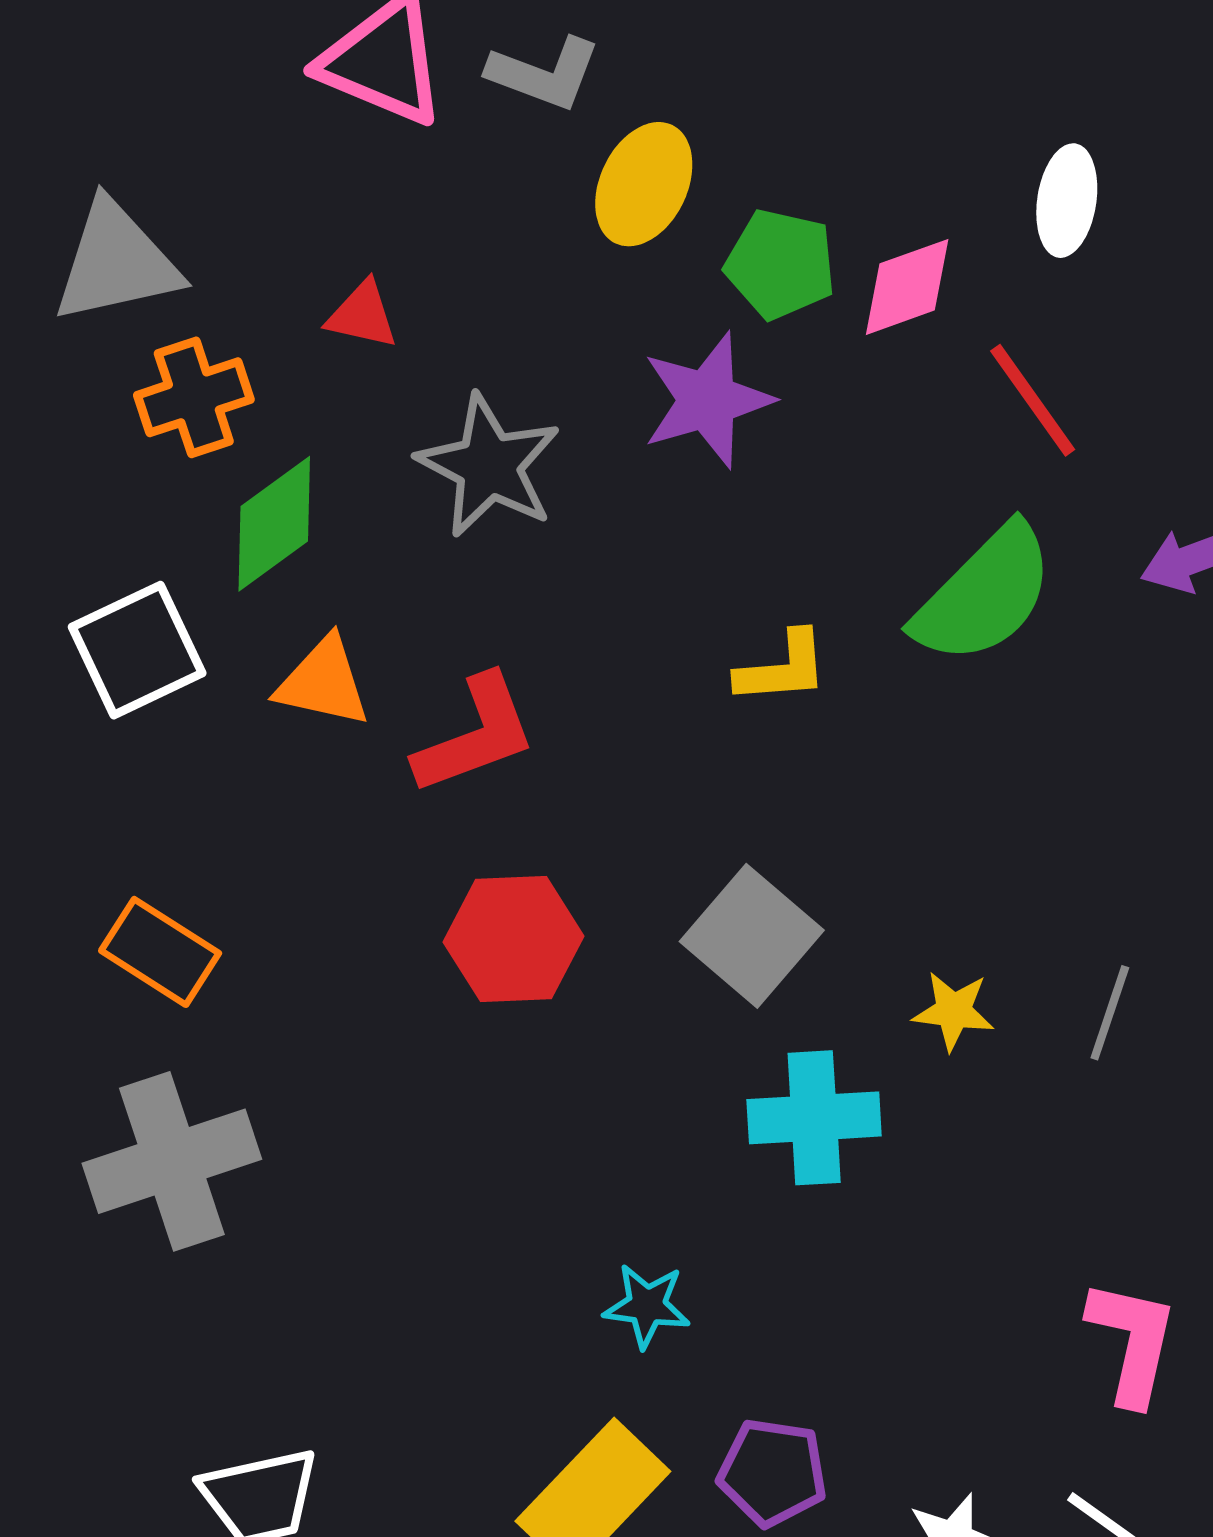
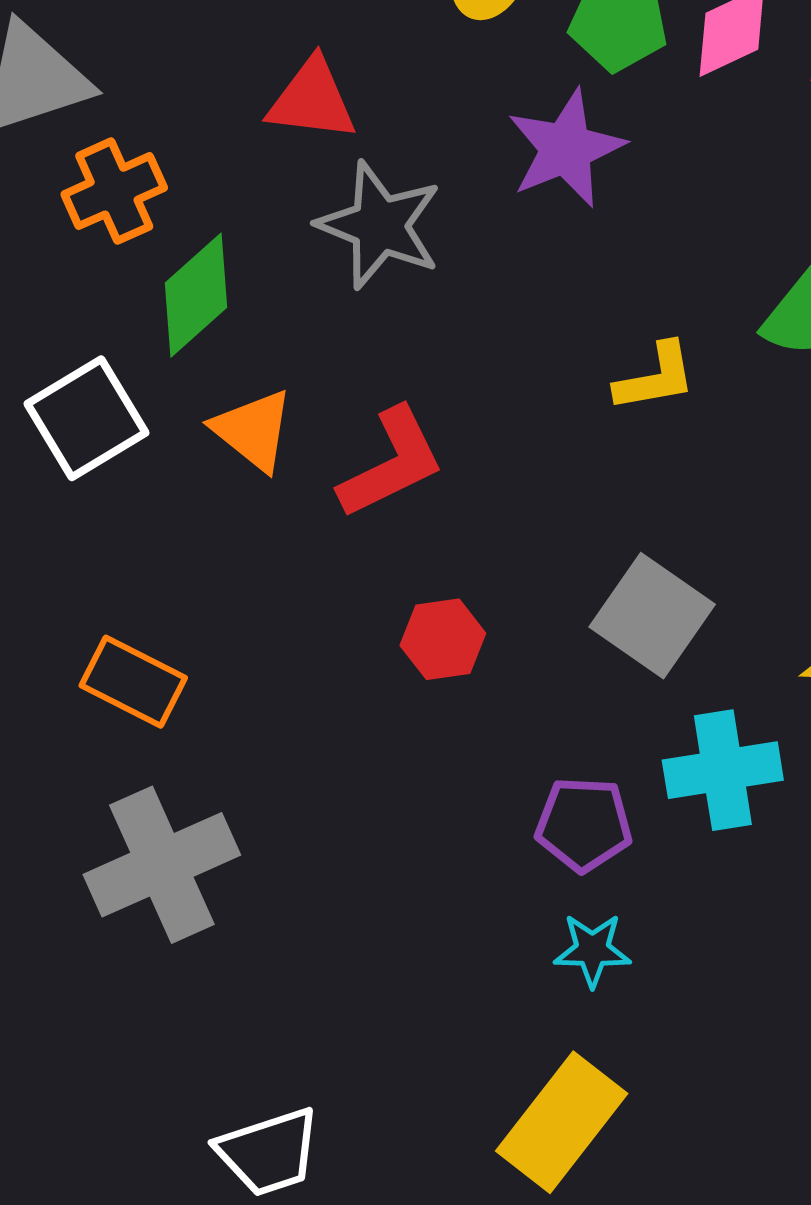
red triangle: (362, 315) -> (312, 100), moved, size x1.4
orange triangle: (323, 682) -> (253, 430), turned 32
red hexagon: (514, 939) -> (443, 639), size x0.7
purple pentagon: (772, 1472) -> (584, 824), moved

